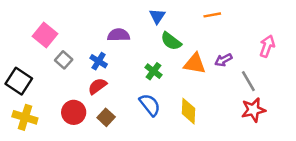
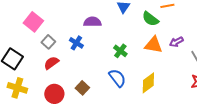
green semicircle: (171, 41) -> (150, 19), moved
red semicircle: (97, 86) -> (51, 63), moved
yellow diamond: (188, 111) -> (148, 83), turned 50
red circle: (74, 112) -> (54, 94), moved

